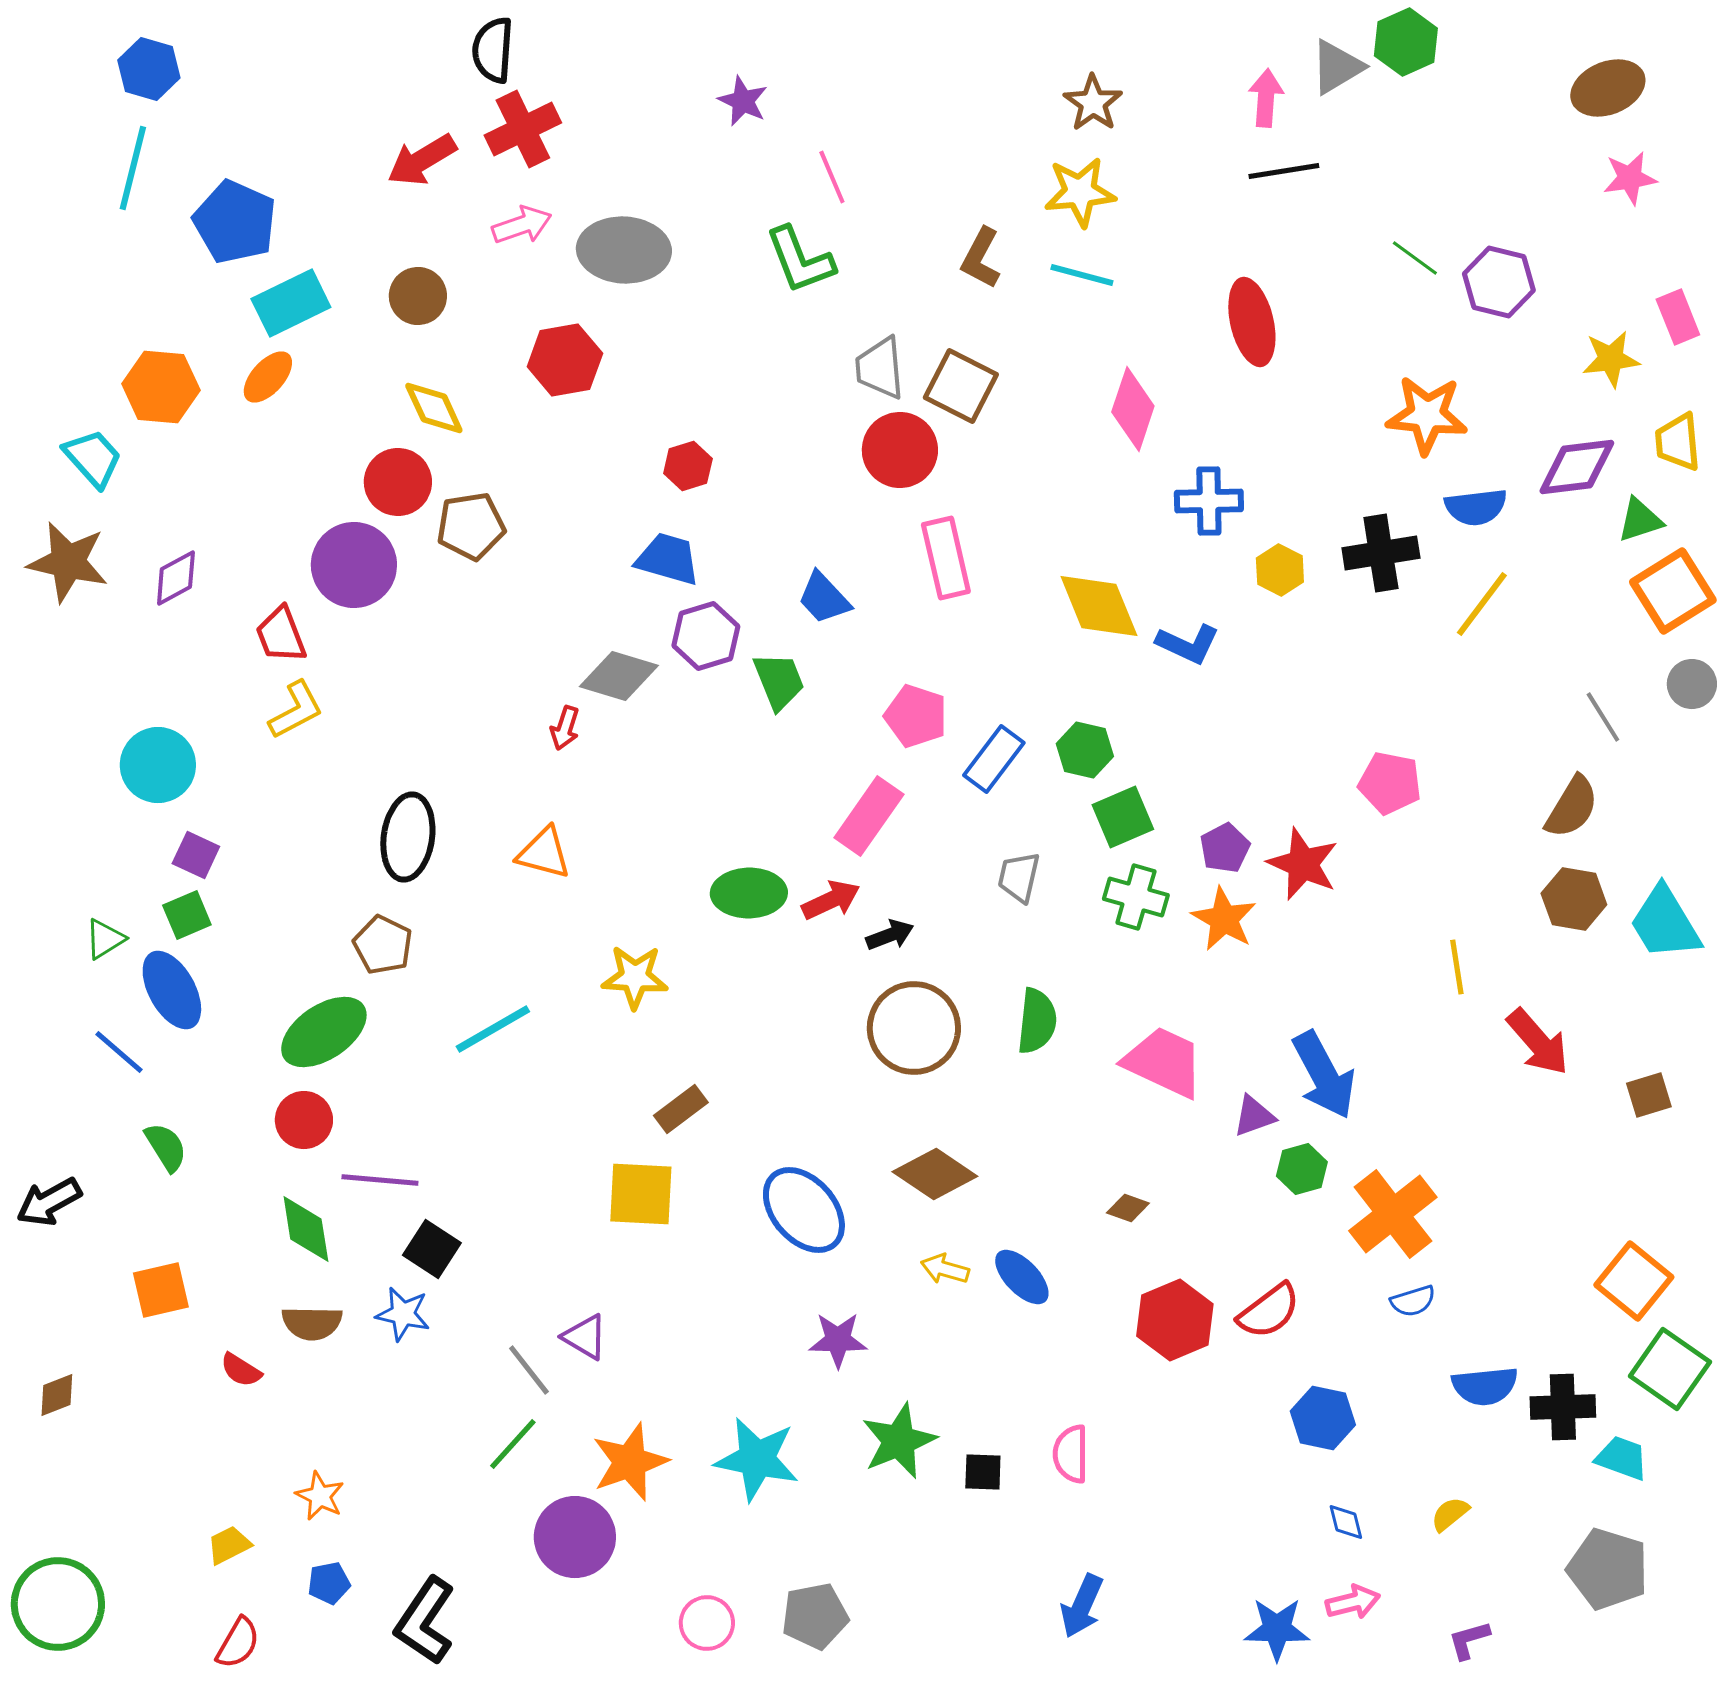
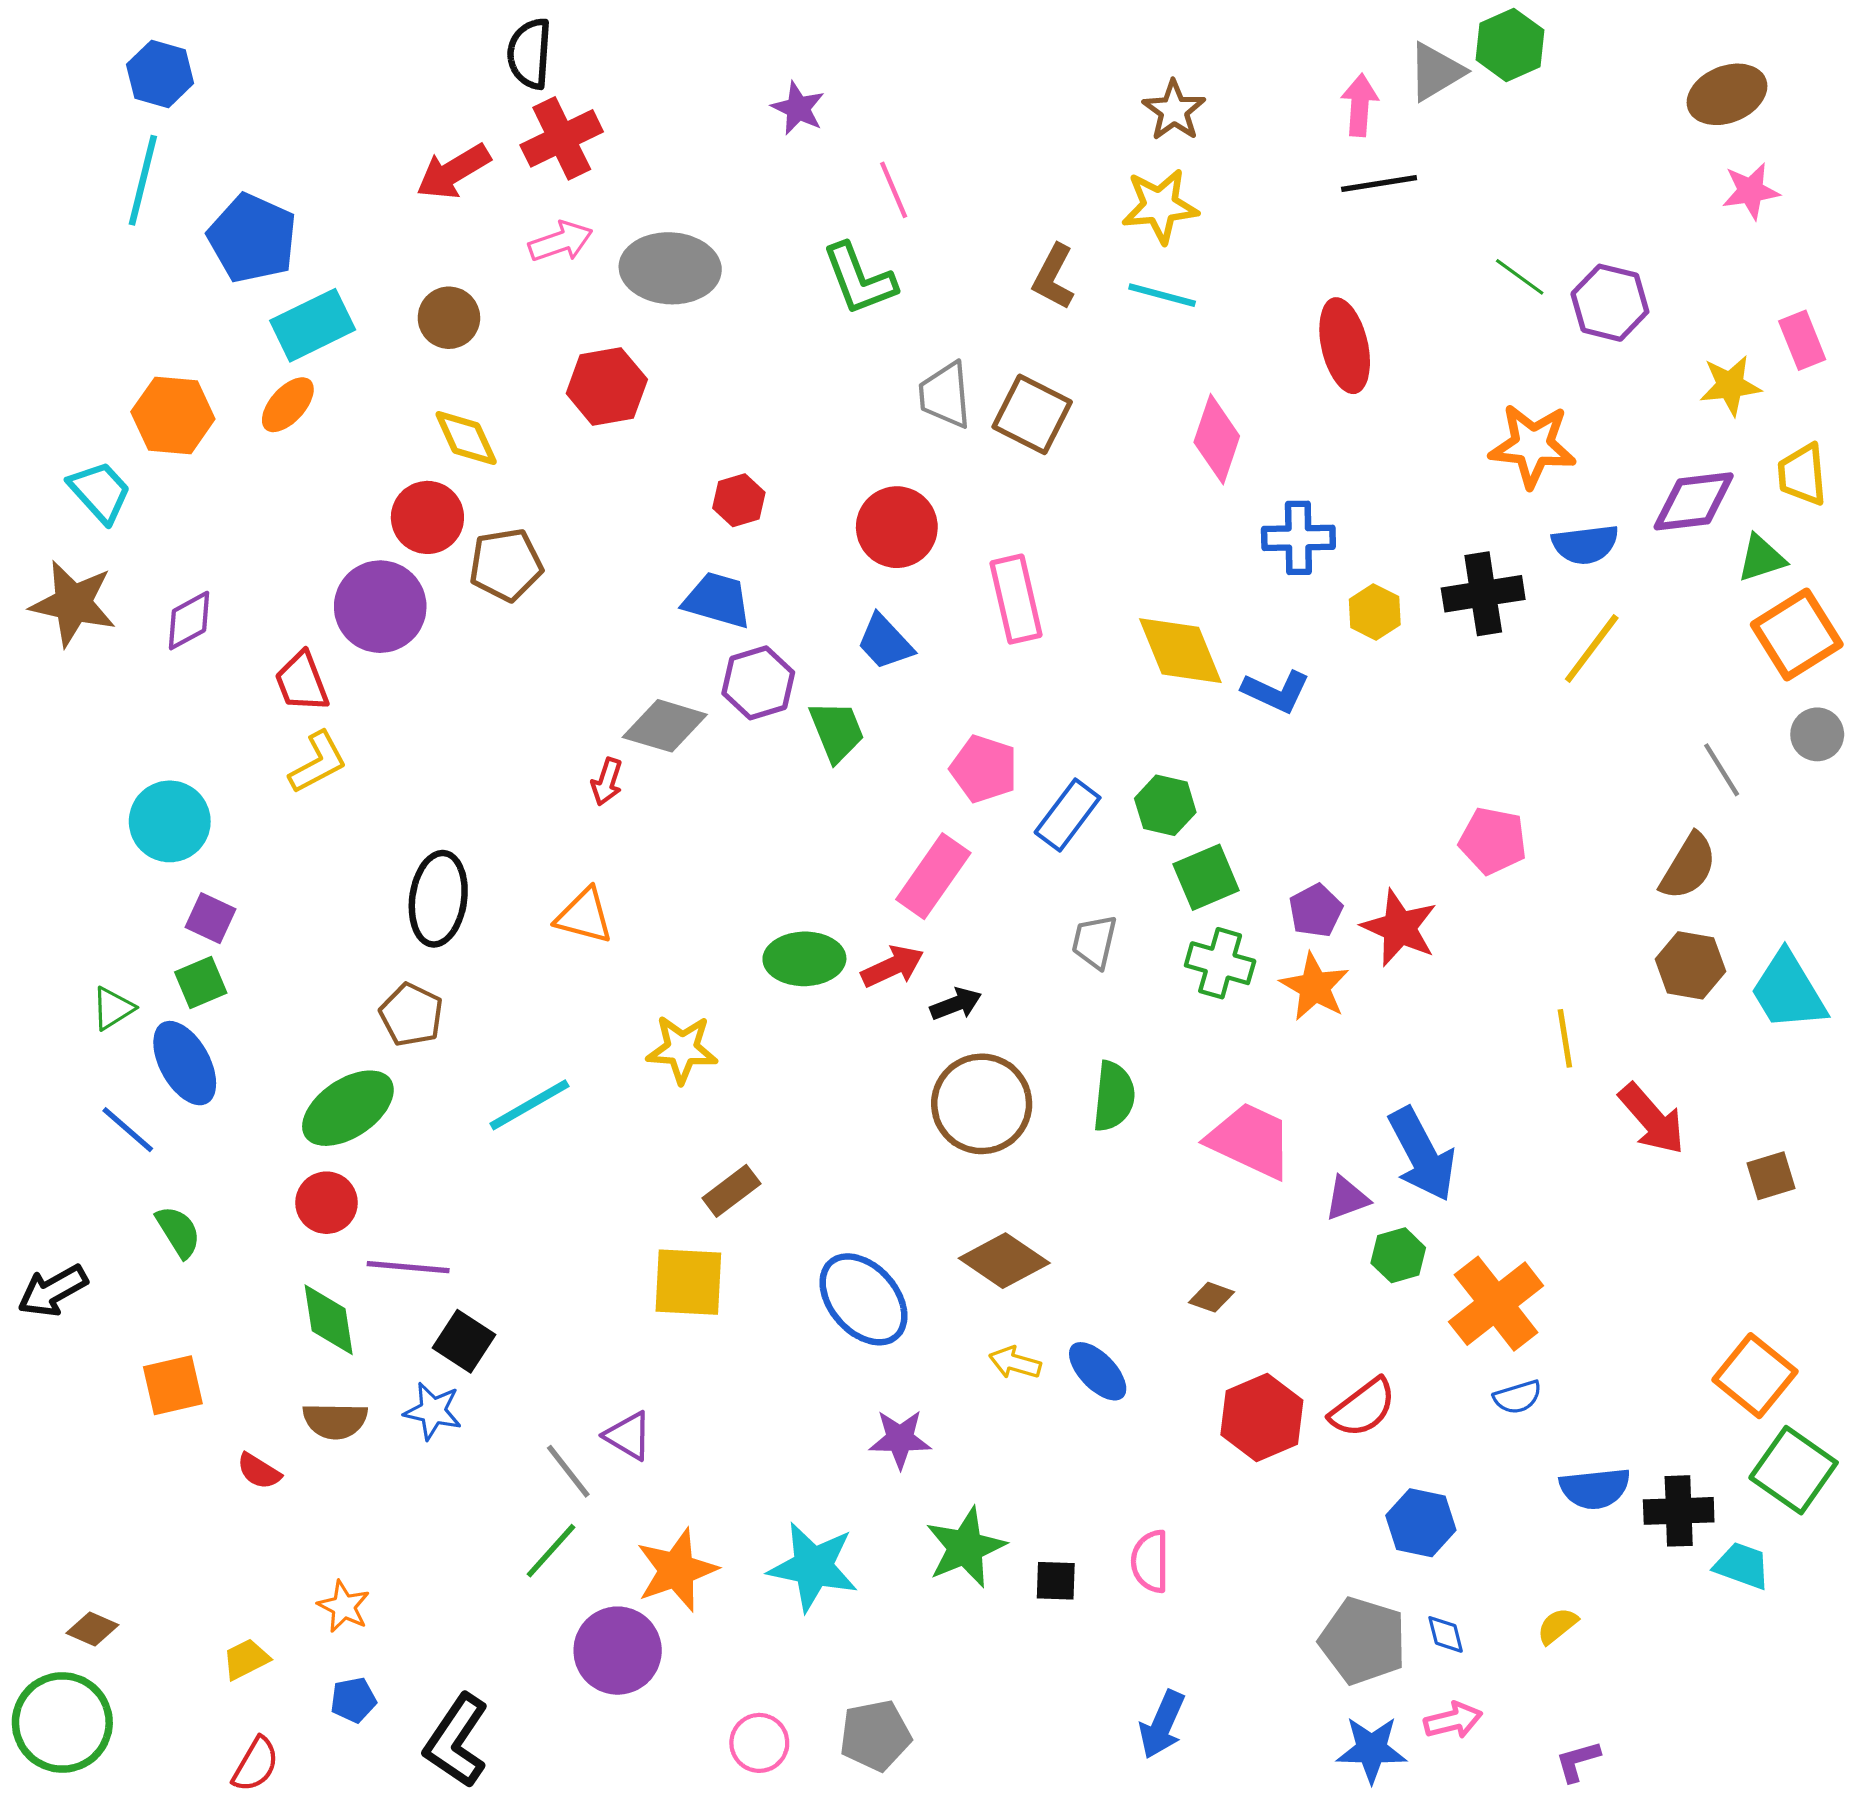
red circle: (900, 450) -> (897, 527), moved
brown diamond: (57, 1395) -> (92, 1629), moved, turned 45
gray pentagon: (1608, 1569) -> (1363, 1641), moved

